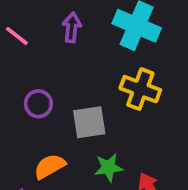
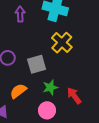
yellow cross: (140, 89) -> (62, 43), turned 30

